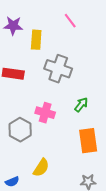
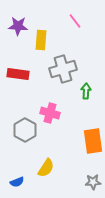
gray cross: (58, 69) -> (63, 69), turned -36
green arrow: (81, 105) -> (86, 91), moved, turned -35

